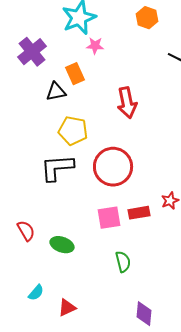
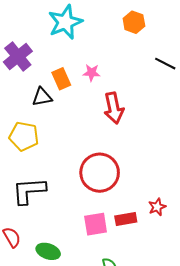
pink star: (95, 46) -> (92, 73), moved
yellow pentagon: (73, 131) -> (24, 136), moved
black L-shape: (57, 168) -> (29, 191), moved

